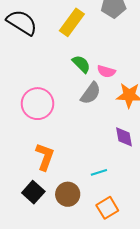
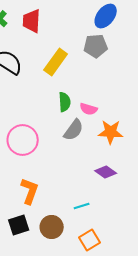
green semicircle: (81, 64) -> (65, 102), turned 42
purple diamond: (124, 137) -> (106, 172), turned -45
black square: (33, 192) -> (19, 225), turned 30

